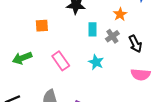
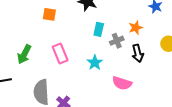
orange star: (120, 14) -> (136, 28), moved
green arrow: (22, 58) -> (24, 54), moved, turned -54
pink semicircle: (141, 74) -> (122, 83), moved

